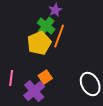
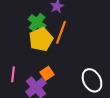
green cross: (46, 26) -> (37, 22), moved

